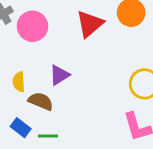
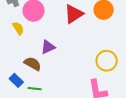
yellow semicircle: (19, 82) -> (18, 28), moved, turned 144

